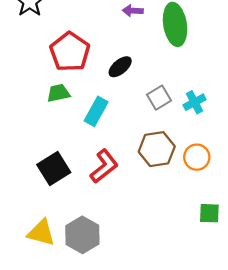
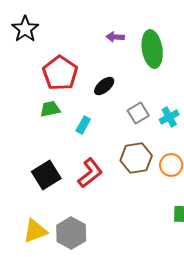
cyan rectangle: (96, 111) -> (83, 125), size x0.7
yellow triangle: (41, 233) -> (35, 231), turned -36

